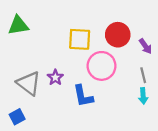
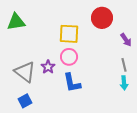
red circle: (118, 35) -> (102, 18), moved
pink circle: (102, 66) -> (69, 57), moved, size x0.7
blue square: (17, 117) -> (25, 101), moved

